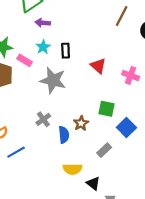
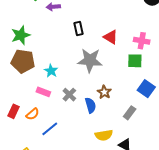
cyan star: (43, 47) -> (51, 71), moved
pink rectangle: (24, 60) -> (43, 92), moved
gray star: (53, 80) -> (90, 60), moved
green square: (106, 109) -> (135, 61), moved

